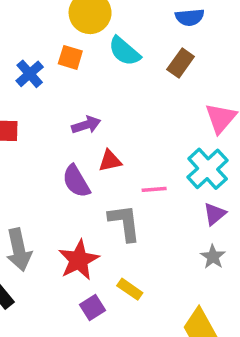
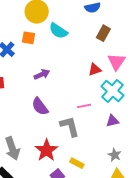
brown rectangle: (181, 63) -> (103, 33), moved
red triangle: (110, 161) -> (95, 70), moved
purple triangle: (215, 214) -> (112, 121), moved, turned 32
gray star: (213, 257) -> (115, 155), moved

